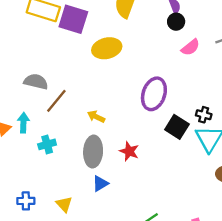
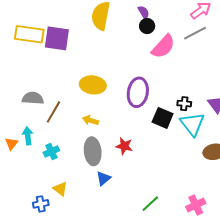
pink semicircle: (190, 47) -> (163, 46), size x1.5
yellow ellipse: (107, 48) -> (93, 85), moved, turned 30
yellow triangle: (64, 204) -> (60, 189), moved

